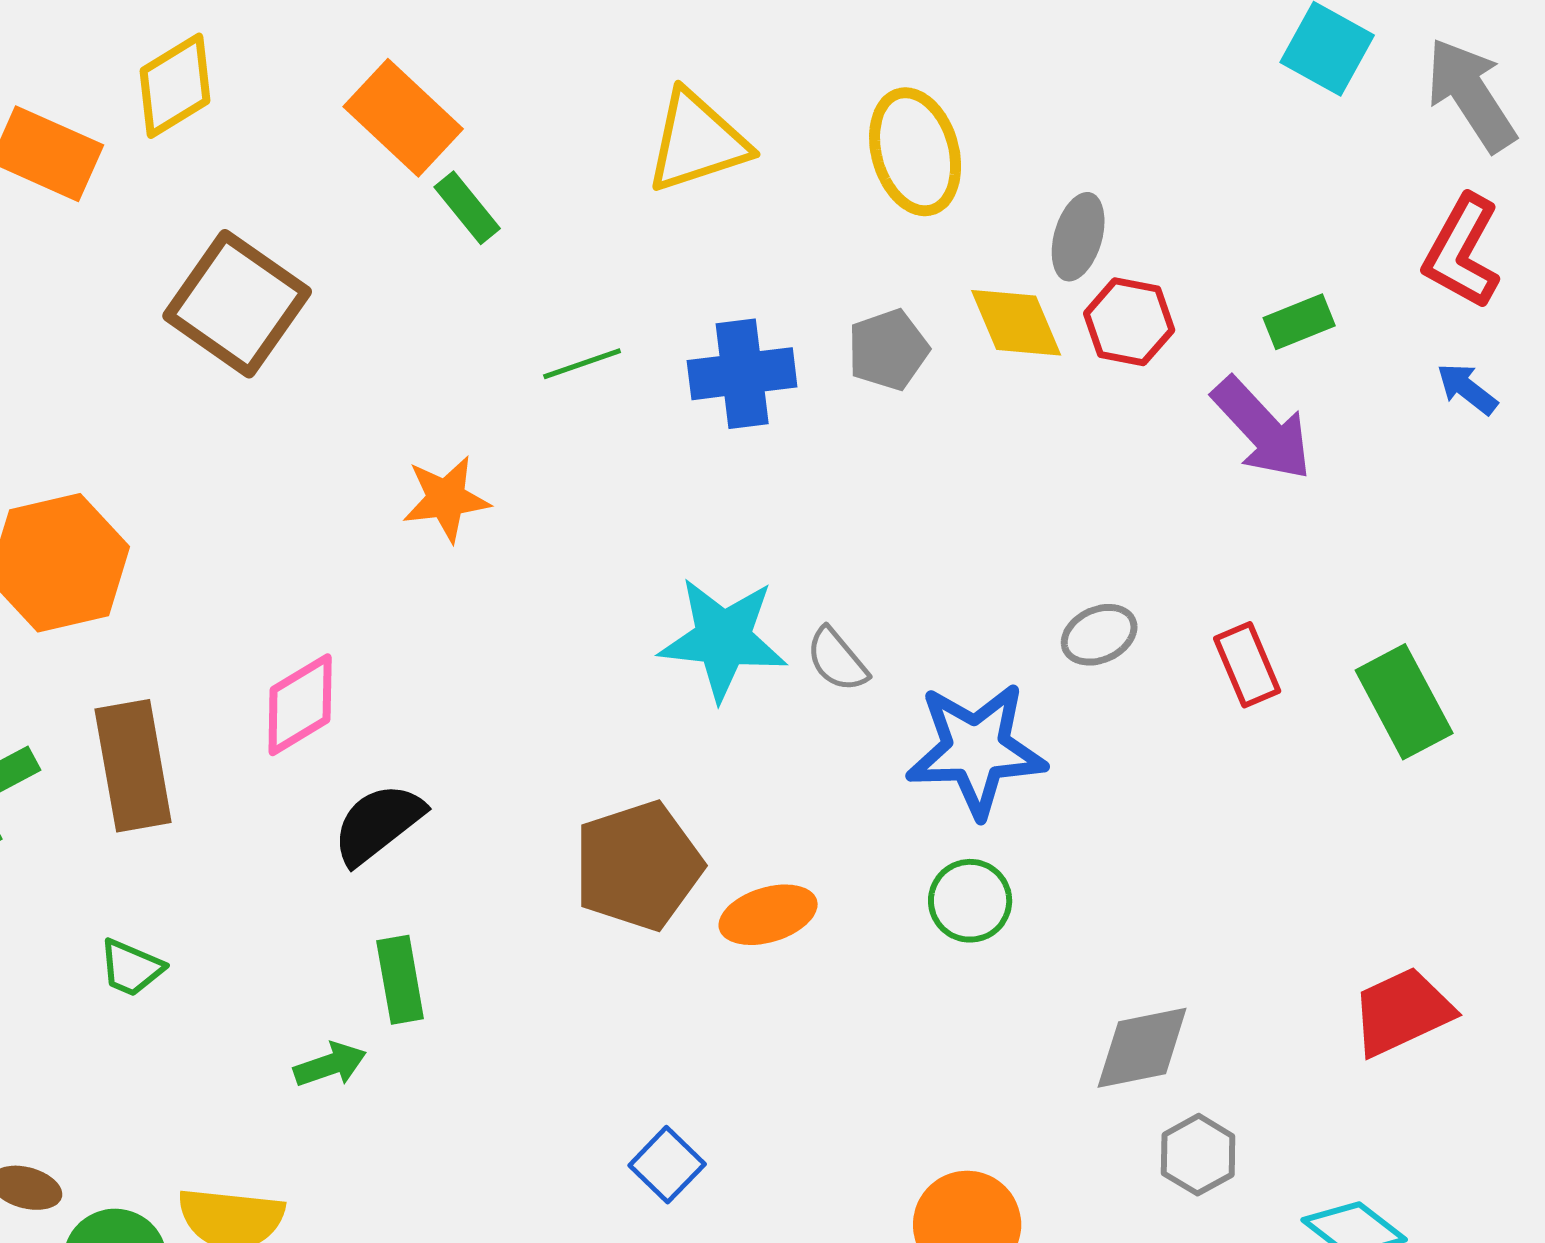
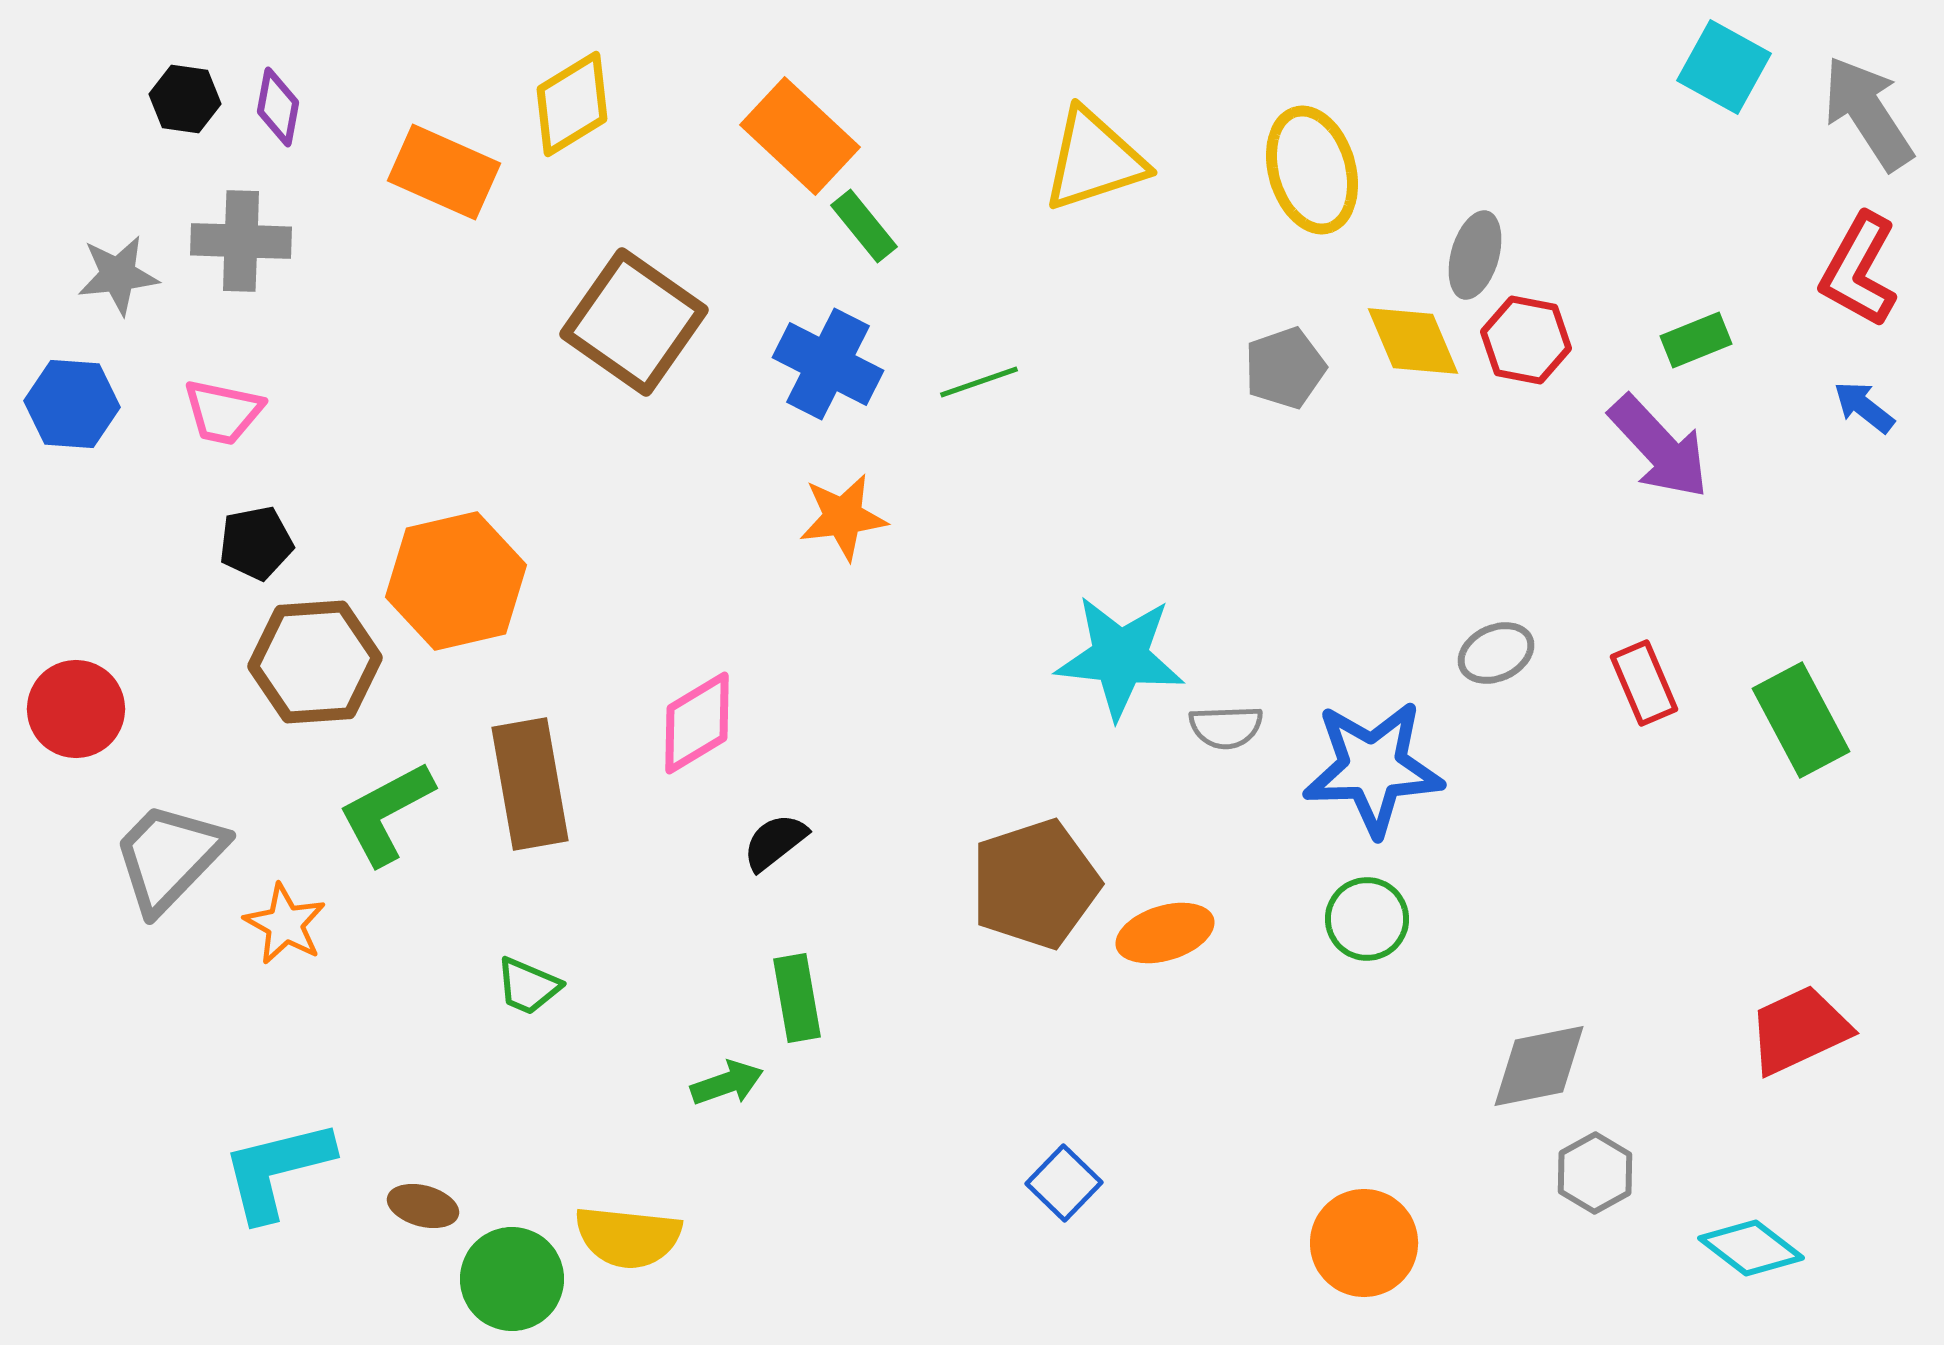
blue cross: (742, 374) -> (828, 364), moved, turned 34
gray semicircle: (837, 660) -> (1226, 727), moved, turned -52
black semicircle: (378, 824) -> (775, 842), size x0.7

